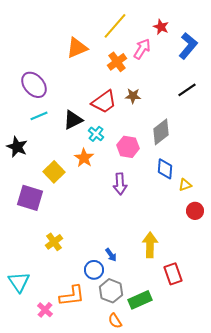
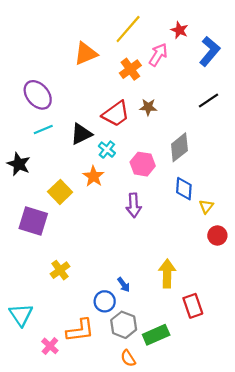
yellow triangle: (185, 185) -> (206, 206), turned -32

